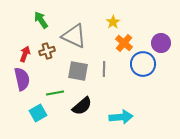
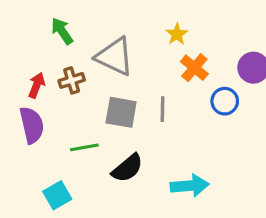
blue circle: (143, 64) -> (225, 101), size x0.7
cyan square: (38, 113) -> (57, 195), moved

